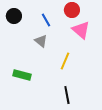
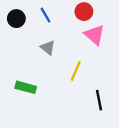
blue line: (46, 20) -> (45, 15), moved
black line: (67, 95) -> (99, 100), moved

